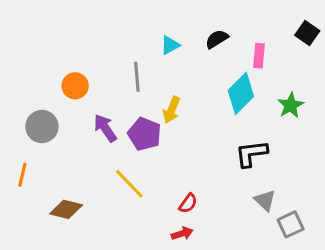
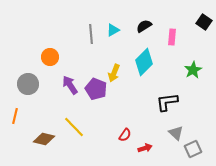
gray line: (137, 77) -> (91, 34), moved
cyan diamond: (241, 93) -> (144, 62), moved
yellow line: (129, 184) -> (74, 127), moved
red arrow: (182, 233) -> (145, 148), moved

